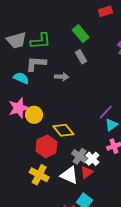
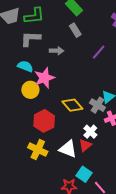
cyan semicircle: (21, 78) -> (25, 66), moved
pink star: (19, 108) -> (44, 78), moved
purple line: (106, 112) -> (99, 52), moved
yellow diamond: (63, 130) -> (72, 105), moved
gray cross: (80, 156) -> (97, 105), moved

